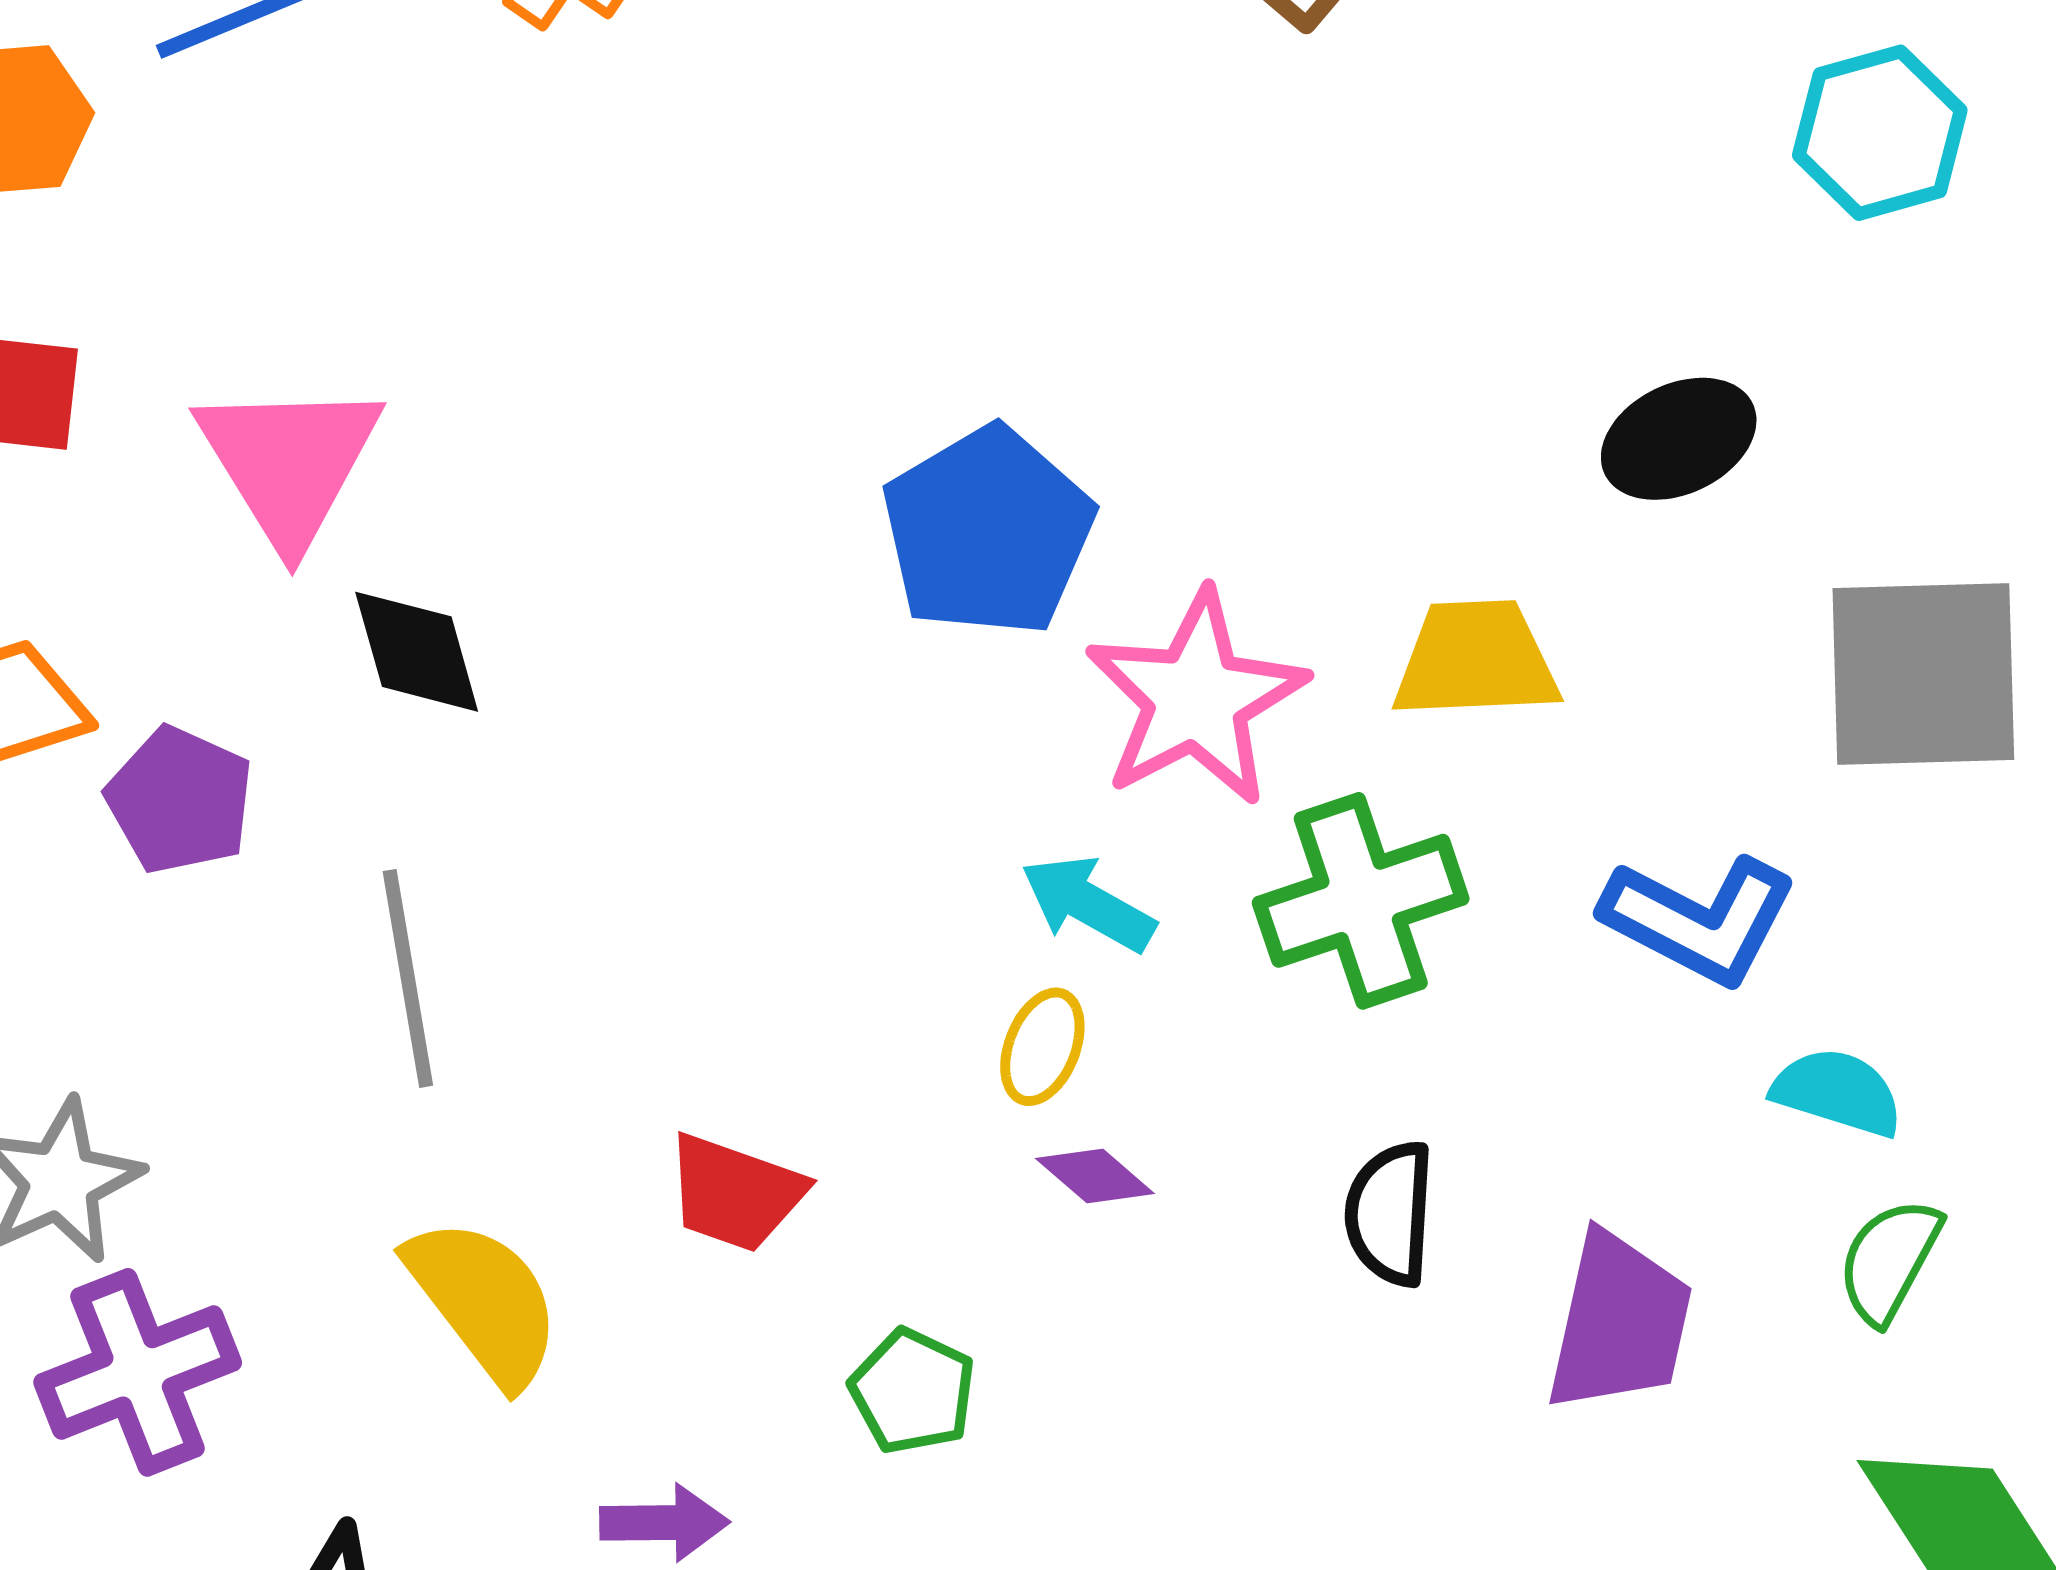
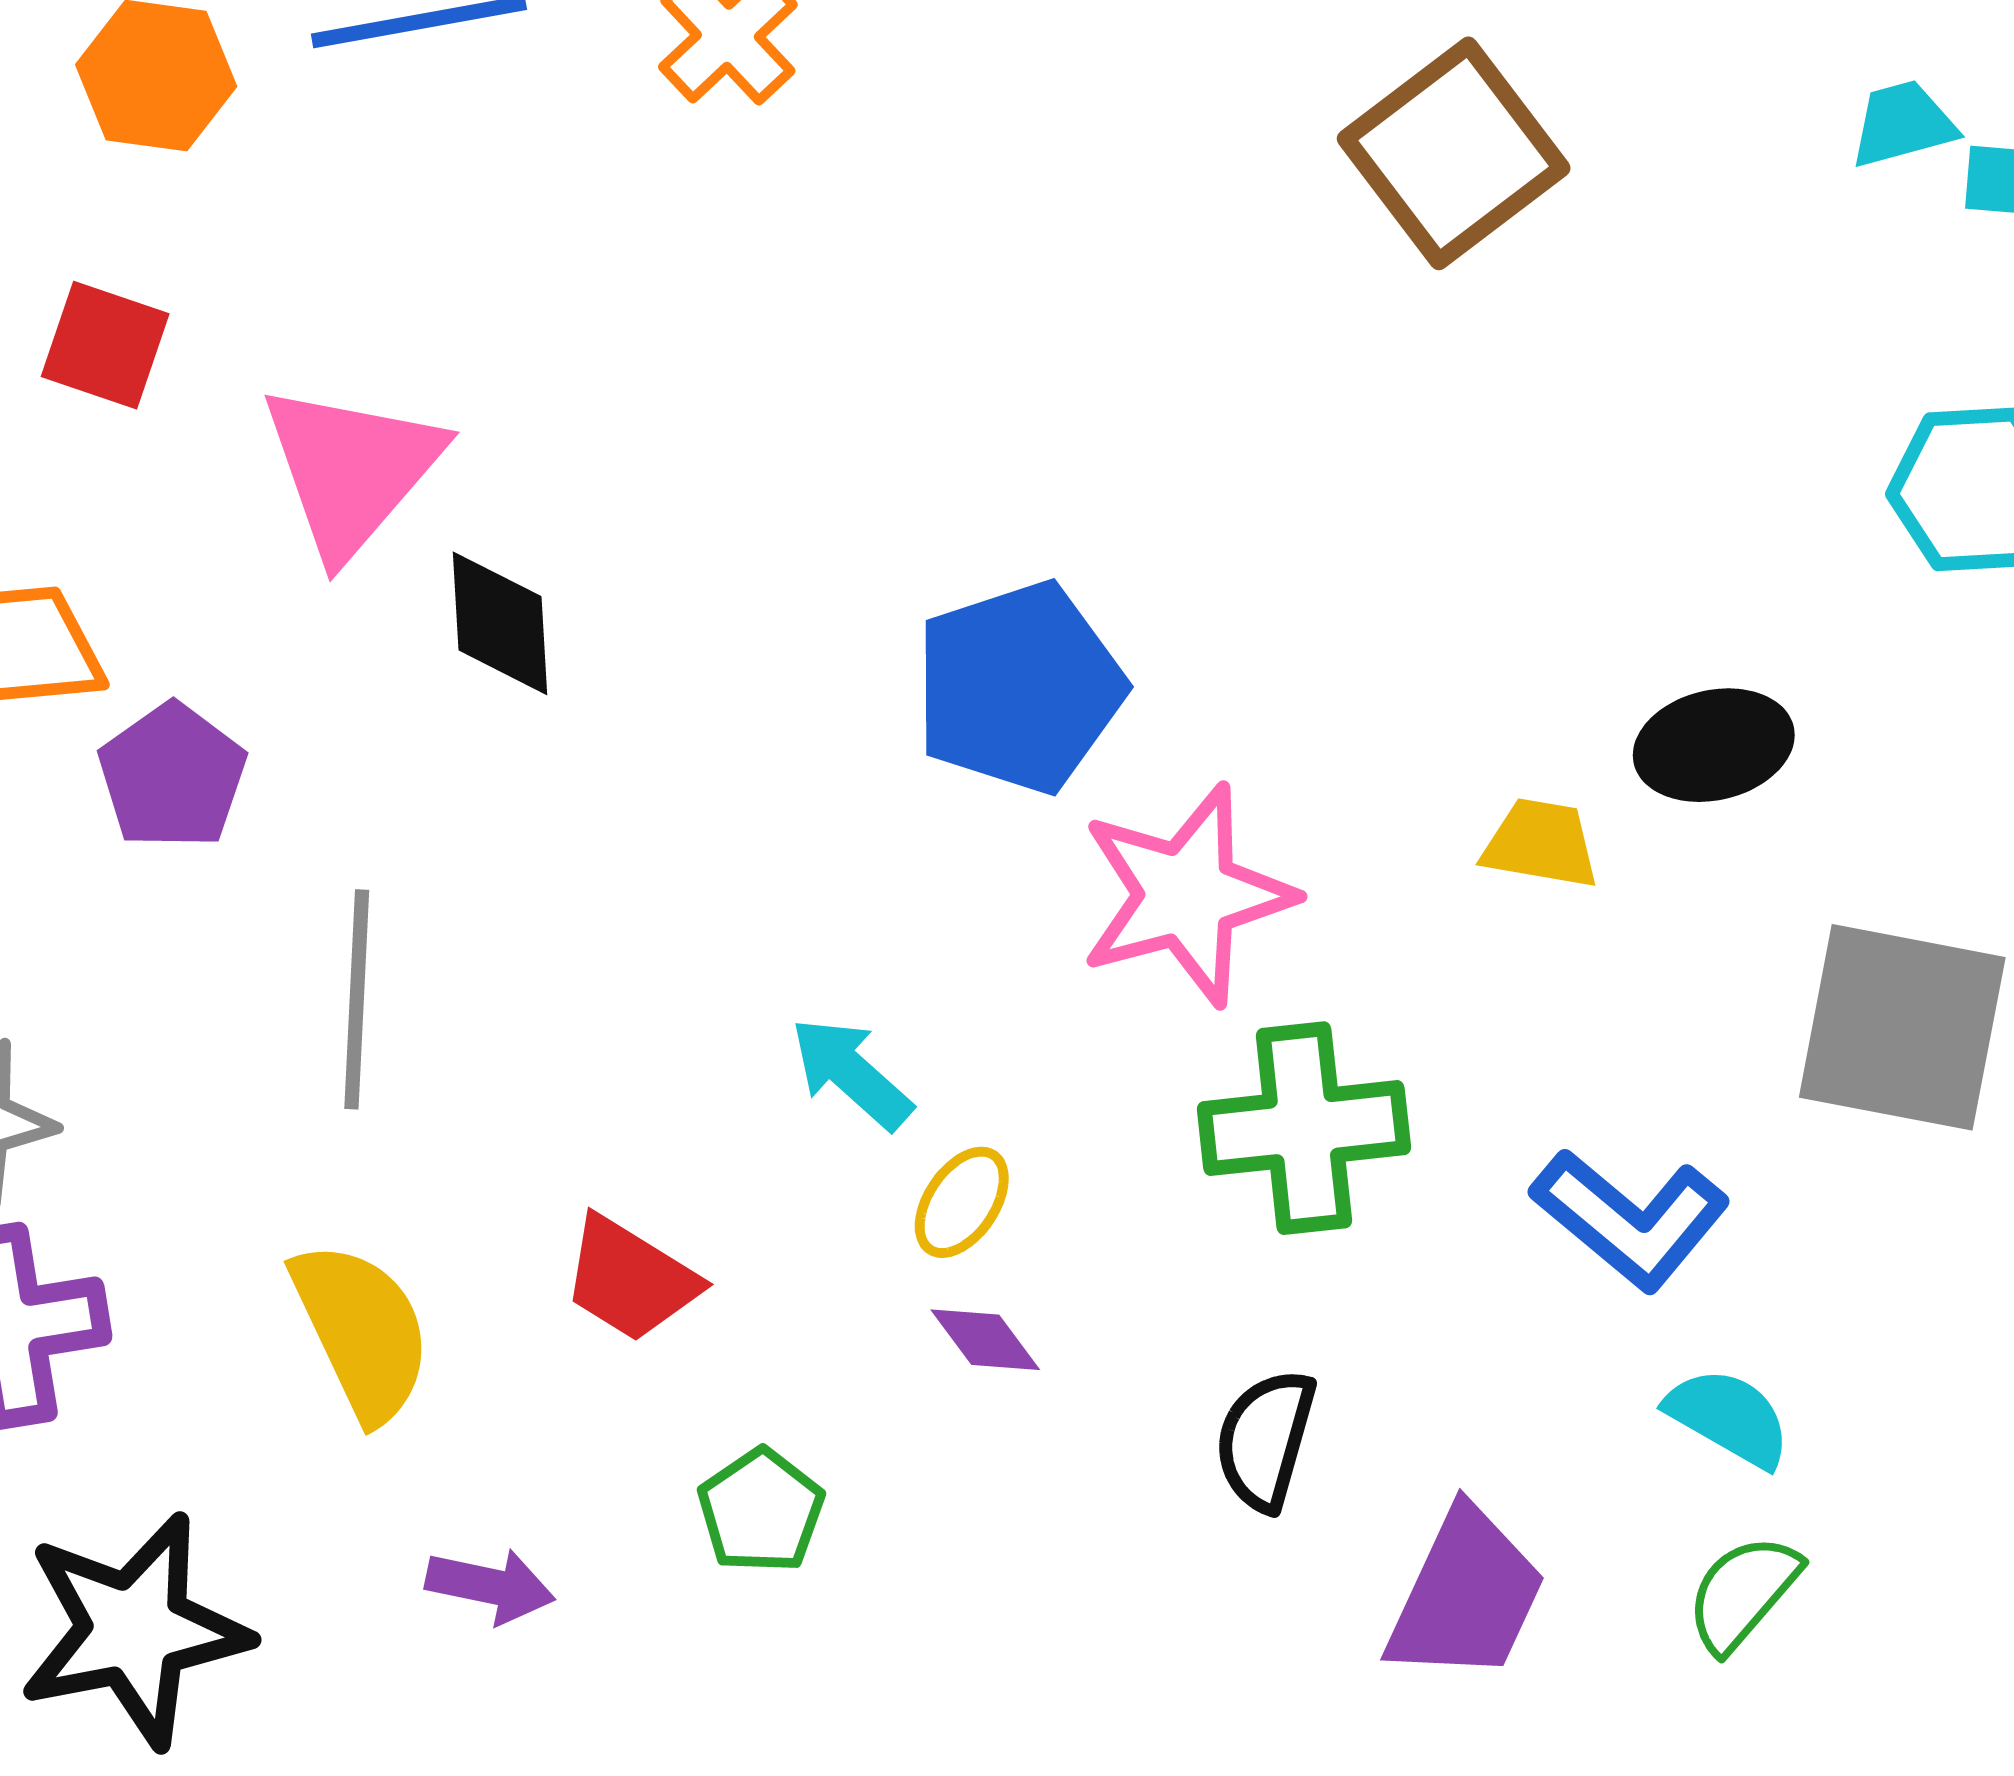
black diamond: (417, 652) -> (500, 623), moved
yellow trapezoid: (1476, 660) -> (1541, 844), moved, size x0.7
cyan arrow: (1088, 904) -> (851, 1073), moved

